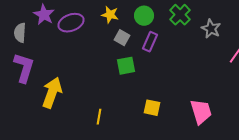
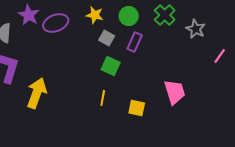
green square: (126, 66) -> (111, 66), turned 36
pink trapezoid: (201, 112) -> (175, 92), moved
yellow line: (99, 117) -> (103, 98), moved

